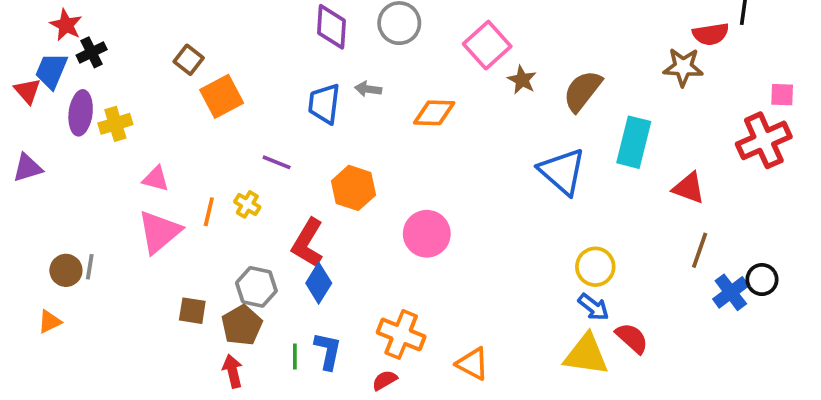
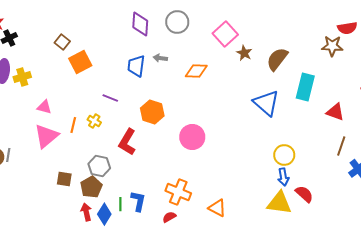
blue diamond: (319, 283) -> (104, 214), moved
blue arrow: (593, 307) -> (283, 177), turned 42

